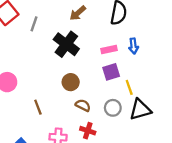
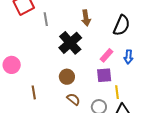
brown arrow: (78, 13) -> (86, 18), turned -70
gray line: (34, 24) -> (46, 19), turned -40
pink rectangle: (109, 49) -> (106, 55), turned -48

